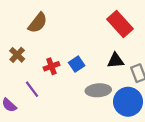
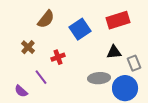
red rectangle: (120, 24) -> (118, 20), turned -65
blue square: (77, 64) -> (80, 29), moved, size x1.5

